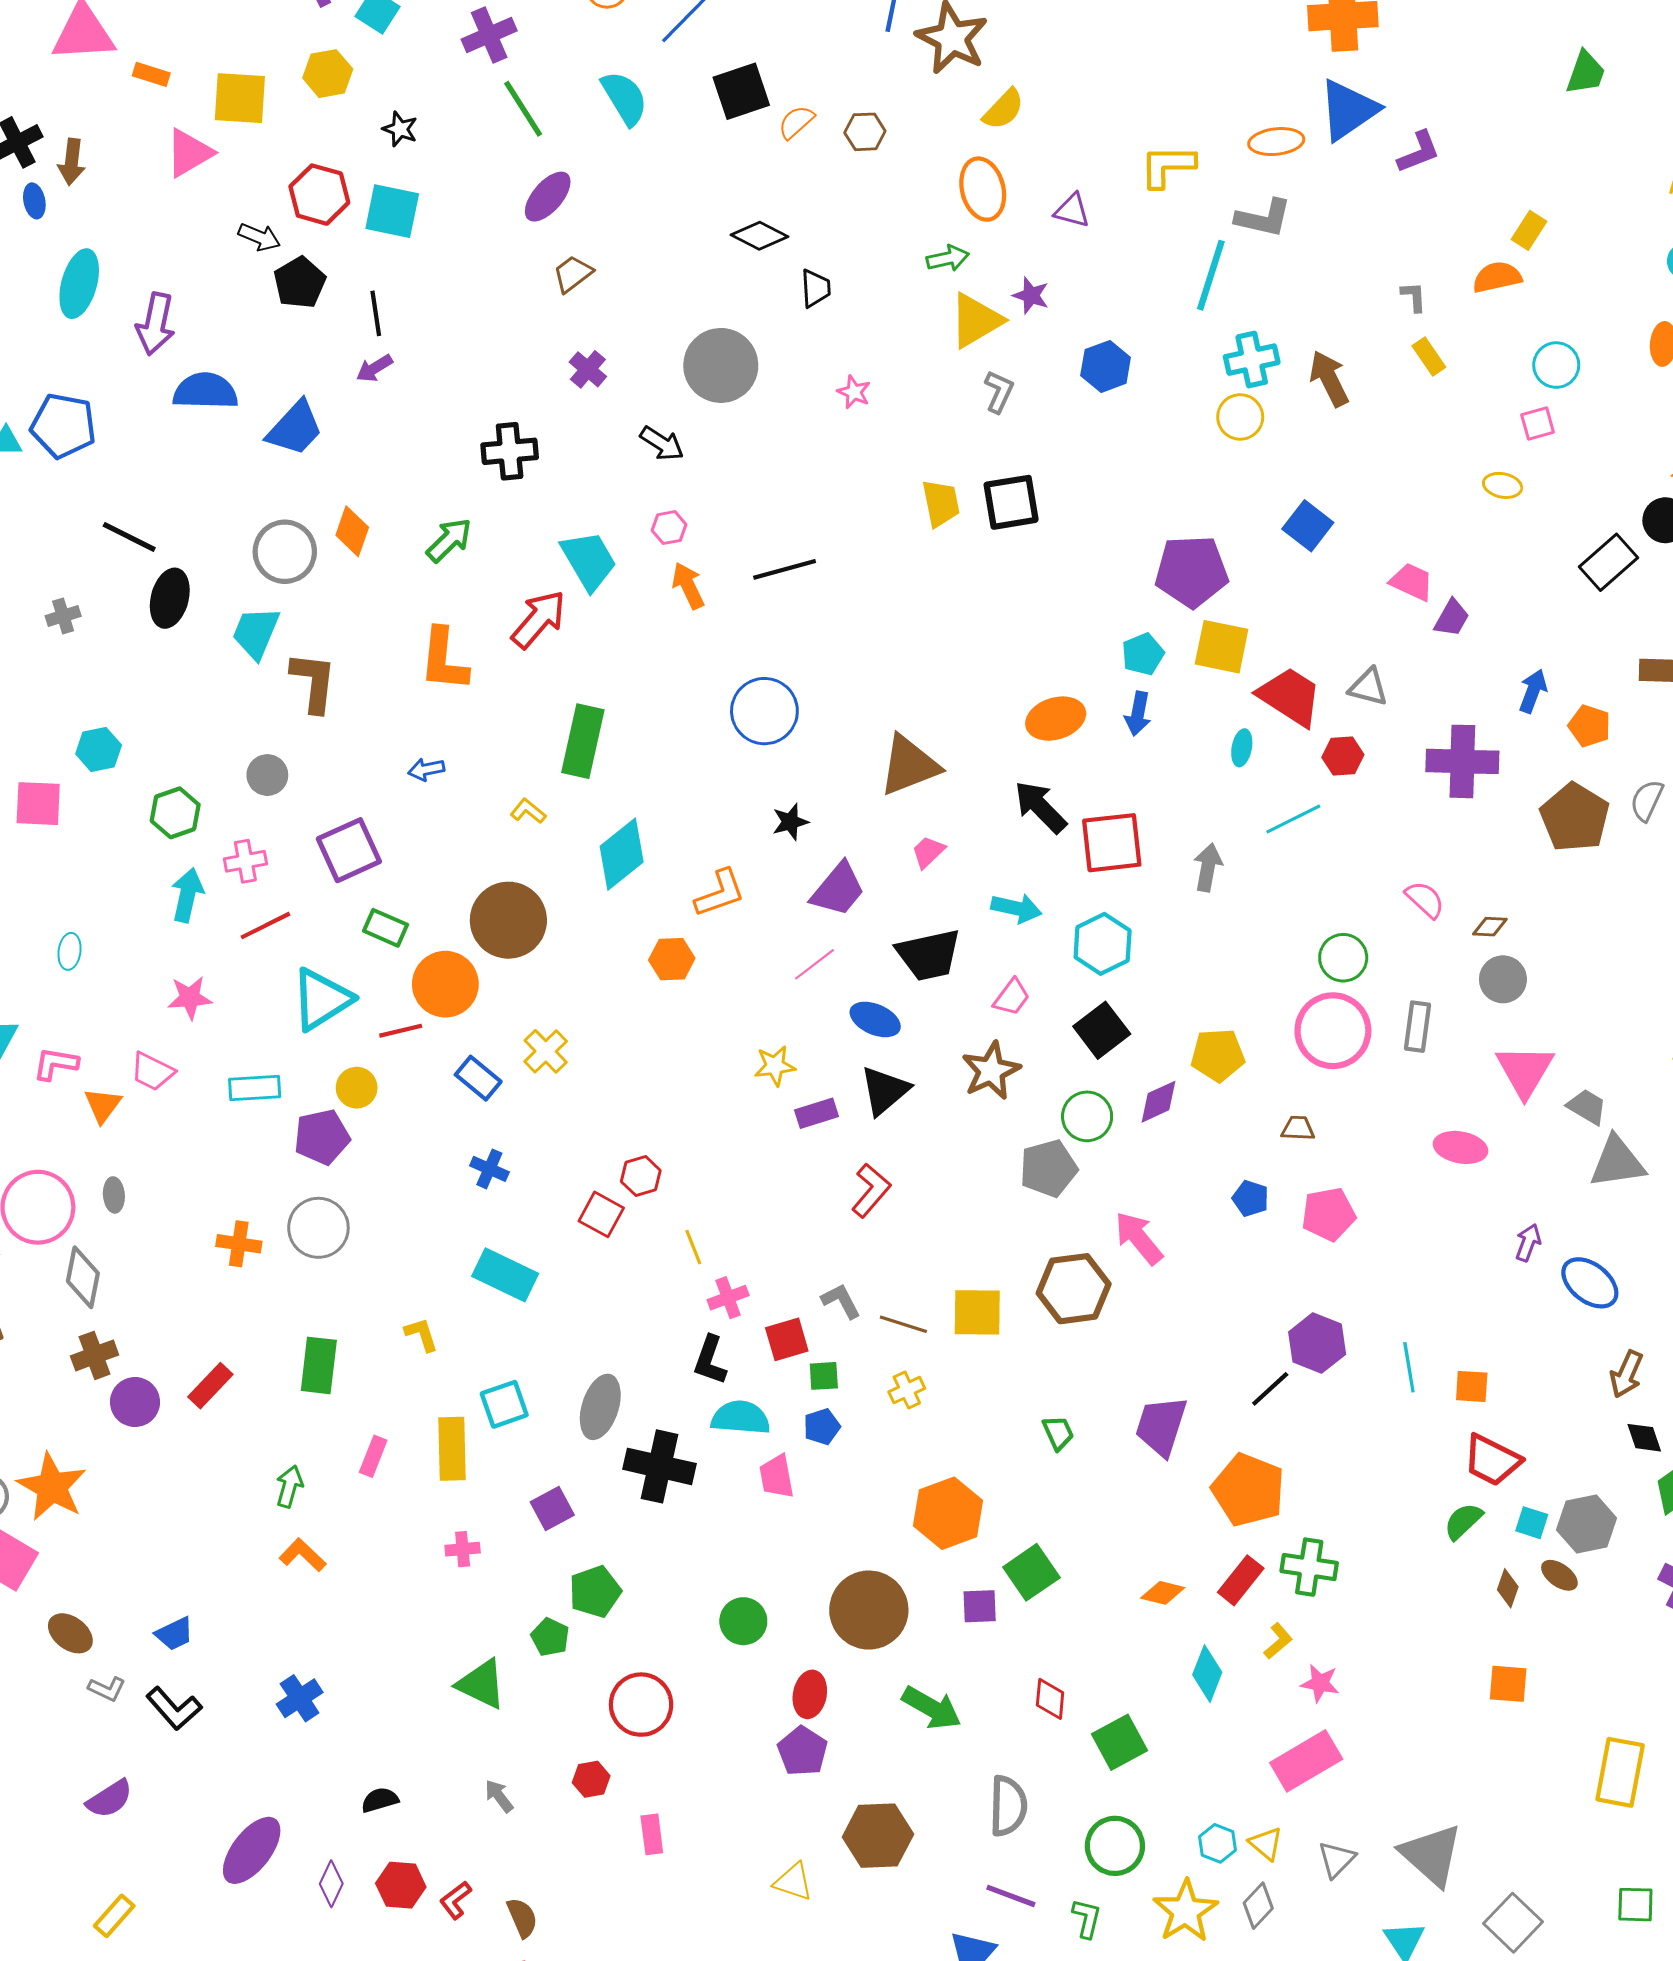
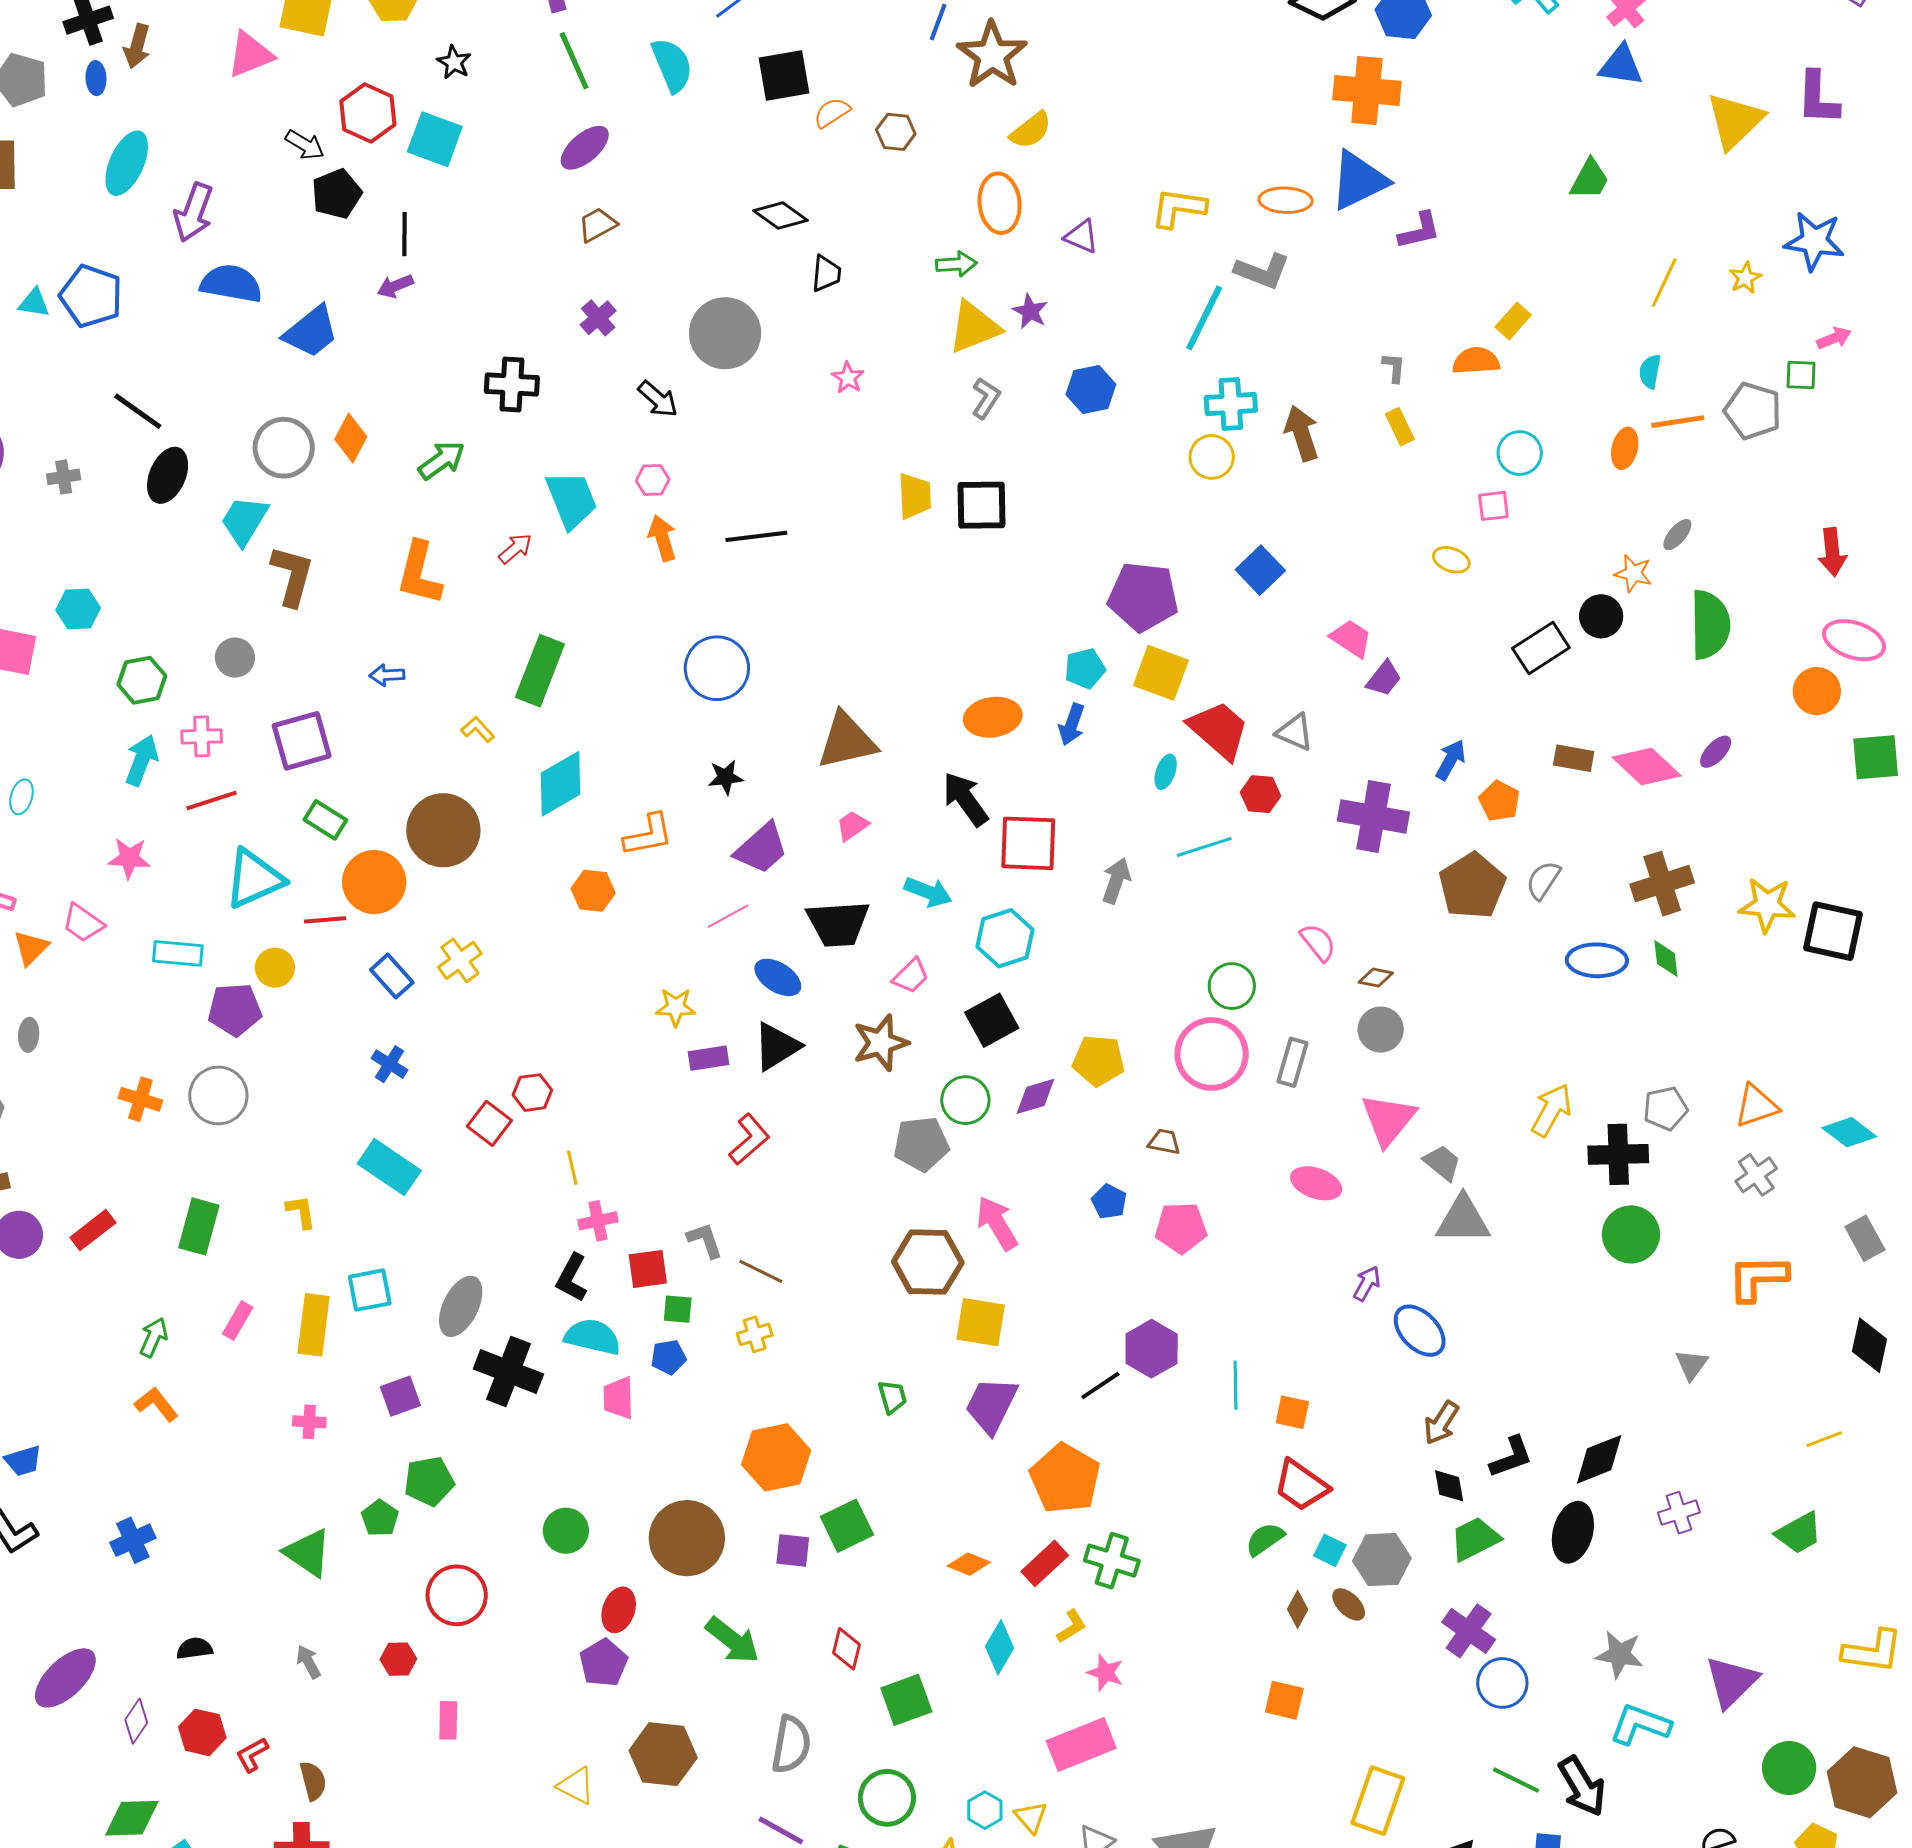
red arrow: (539, 619) -> (515, 549), size x0.6
yellow square: (977, 1312) -> (981, 1322), moved

